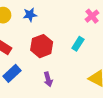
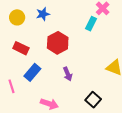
cyan rectangle: (78, 44) -> (91, 24), moved

